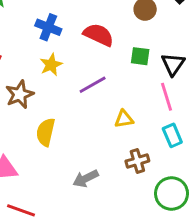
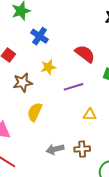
blue cross: (48, 27) -> (40, 36), moved
brown cross: (137, 161) -> (82, 149), moved

